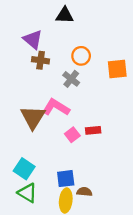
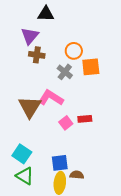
black triangle: (65, 15) -> (46, 14), moved
purple triangle: (33, 39) -> (30, 36), turned 30
orange square: (117, 69) -> (91, 67), moved

